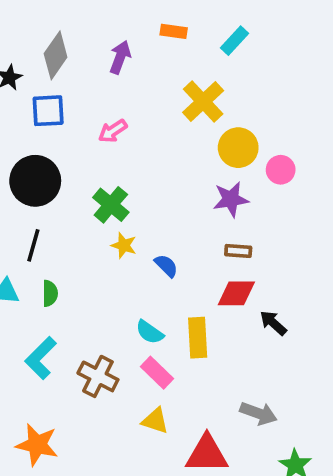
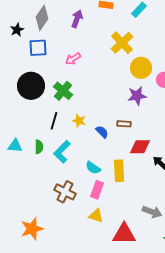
green cross: (111, 205) -> (63, 91), moved
black line: (33, 245) -> (54, 121), moved
brown rectangle: (238, 251) -> (124, 124), moved
cyan L-shape: (41, 358) -> (62, 152), moved
pink rectangle: (157, 373) -> (97, 190), turned 66
orange star: (37, 445) -> (32, 229), turned -30

